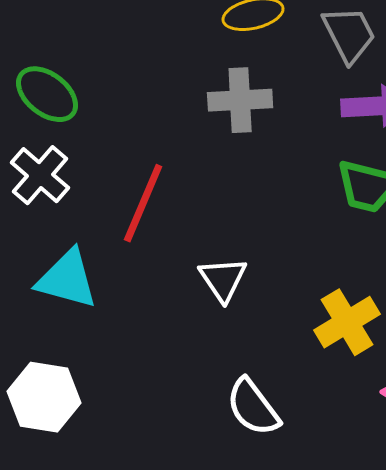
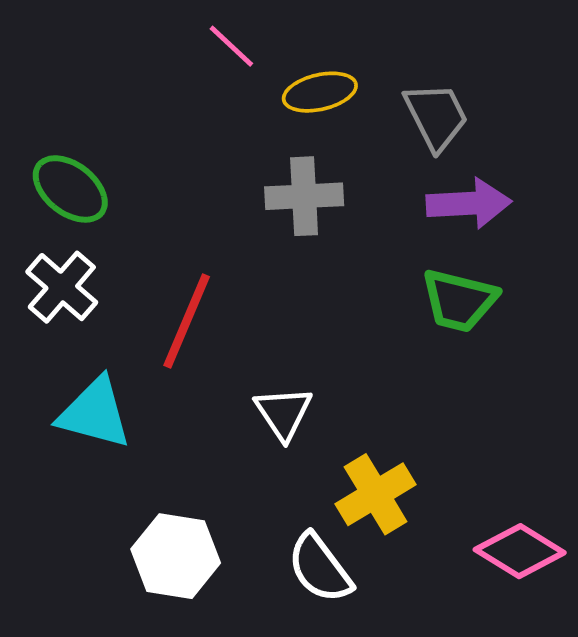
yellow cross: (347, 322) -> (376, 494), moved
white hexagon: (44, 397) -> (176, 556), moved

